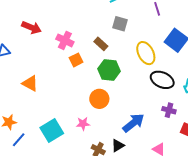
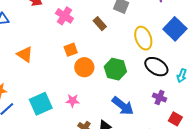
orange square: (76, 60) -> (71, 50), moved
green hexagon: (109, 70) -> (115, 69), moved
orange circle: (99, 99) -> (84, 67), moved
blue arrow: (133, 123) -> (123, 106), turned 70

